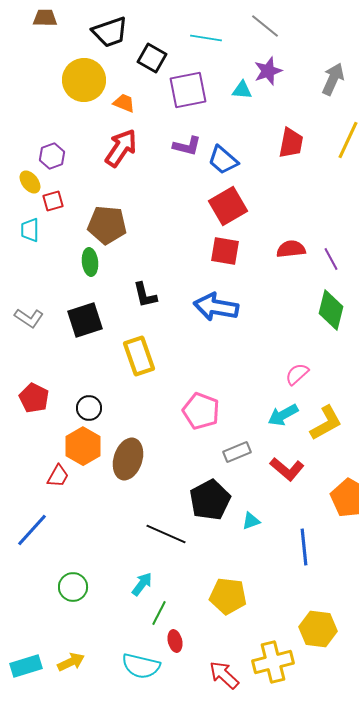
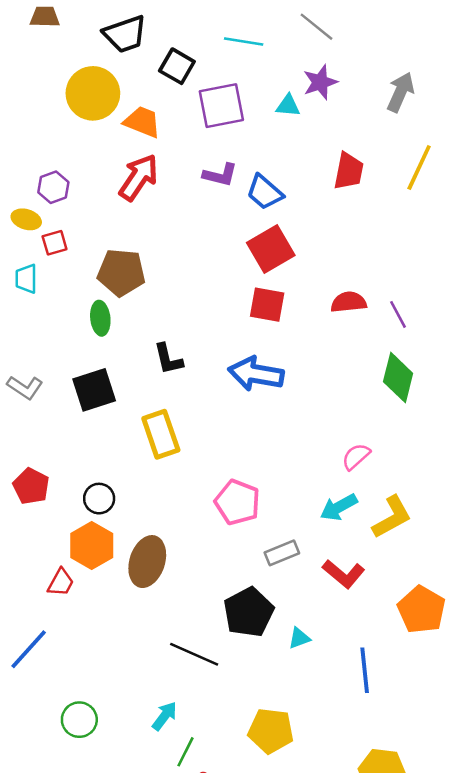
orange trapezoid: (124, 103) -> (142, 122), size x1.4
yellow ellipse: (30, 182) -> (26, 219), turned -35

